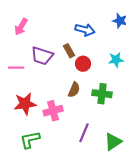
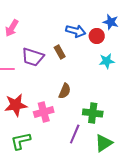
red circle: (83, 64) -> (97, 36), moved
green cross: (102, 94) -> (93, 113), moved

